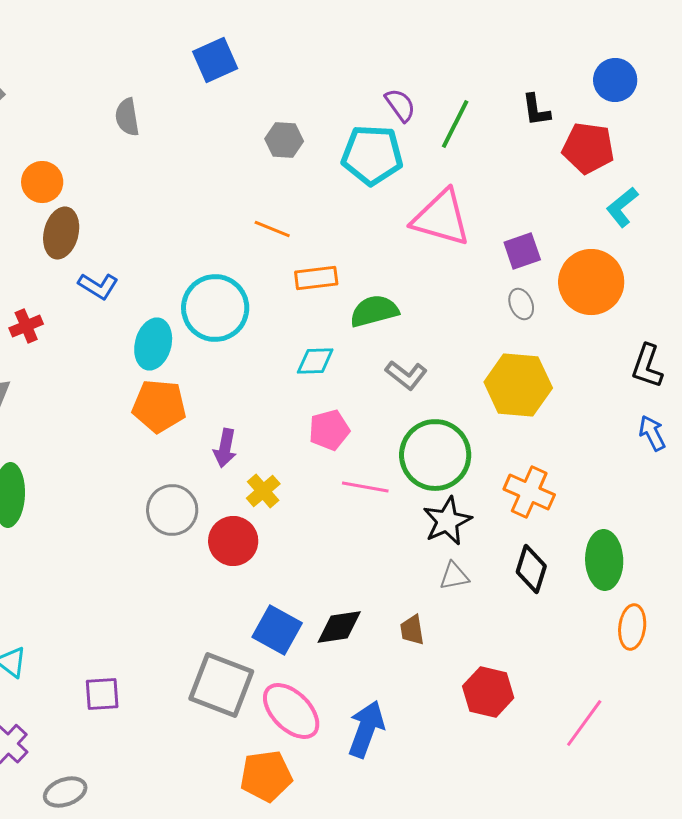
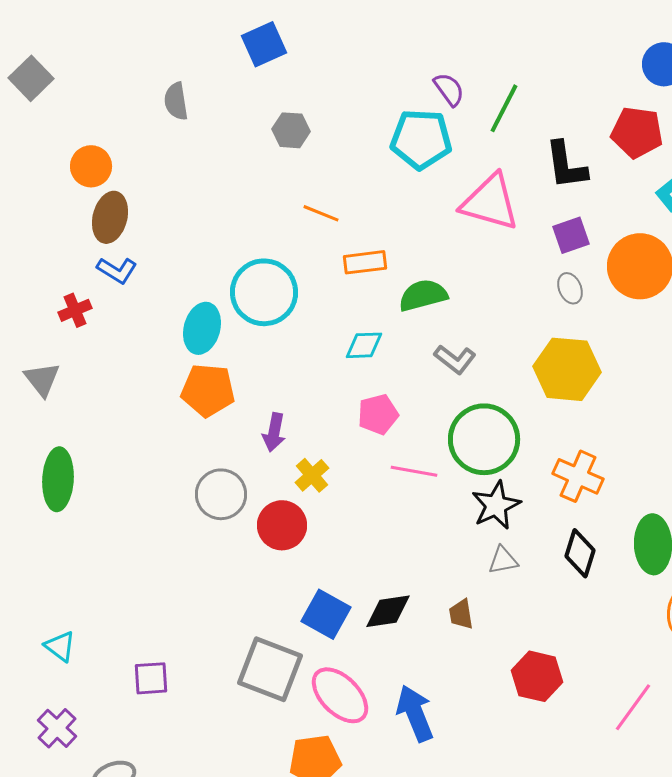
black L-shape: (536, 110) -> (566, 165), moved, size x1.5
gray hexagon: (284, 140) -> (291, 130), moved
blue L-shape: (98, 286) -> (117, 270), moved
blue arrow: (366, 729) -> (415, 713), turned -42

